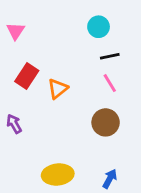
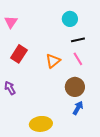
orange triangle: (58, 89) -> (53, 61), moved
blue arrow: (110, 179) -> (78, 108), moved

